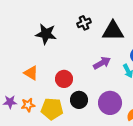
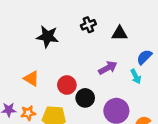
black triangle: (113, 31) -> (120, 33), size x0.7
black circle: (79, 100) -> (85, 98), moved

